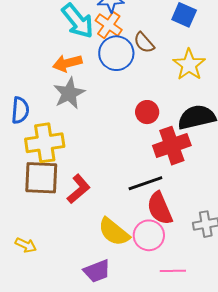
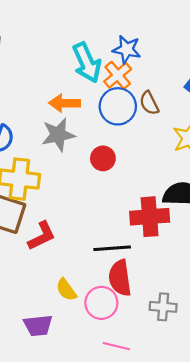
red circle: (147, 112) -> (103, 158), moved
yellow semicircle: (114, 232) -> (66, 290), size x0.7

